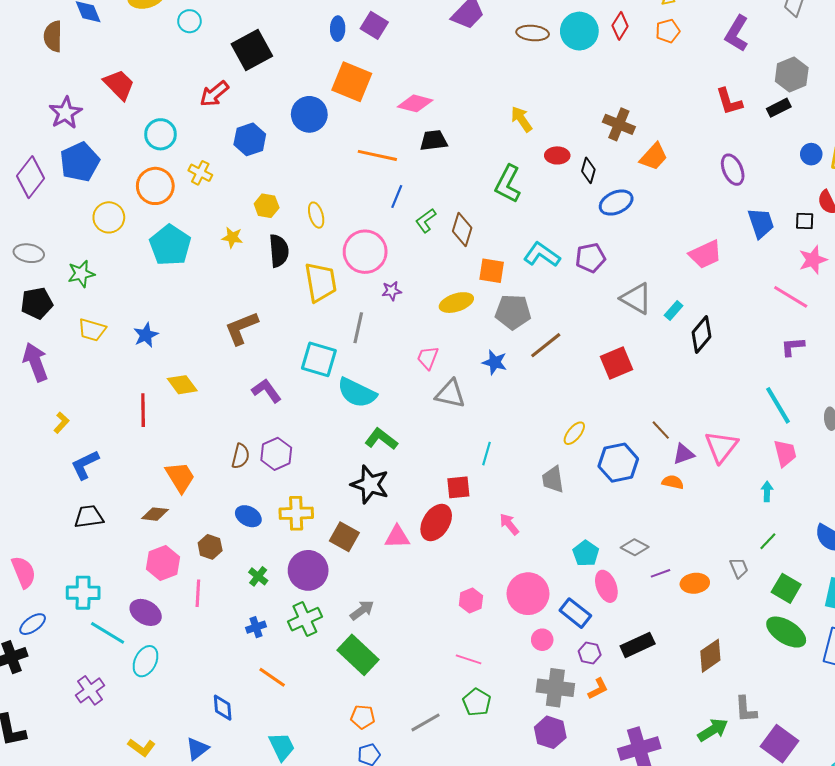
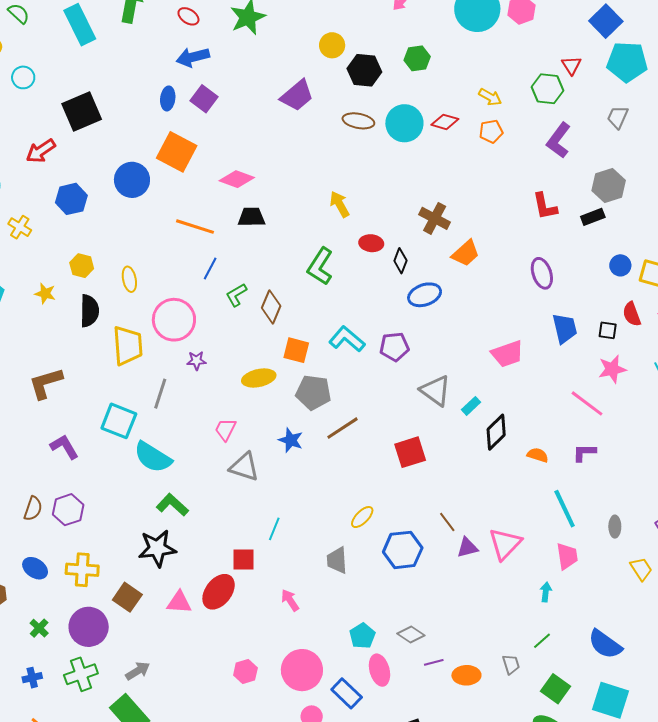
red diamond: (620, 26) -> (445, 122), turned 68
orange semicircle: (673, 482) -> (538, 455), moved
black star: (370, 484) -> (157, 548), turned -30

